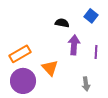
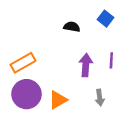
purple arrow: (74, 45) -> (86, 65), moved
orange triangle: (50, 68) -> (58, 100), moved, turned 42

